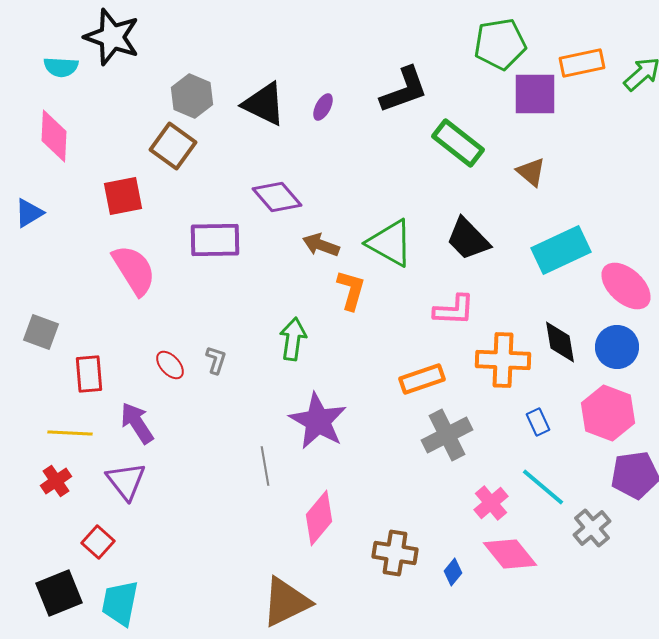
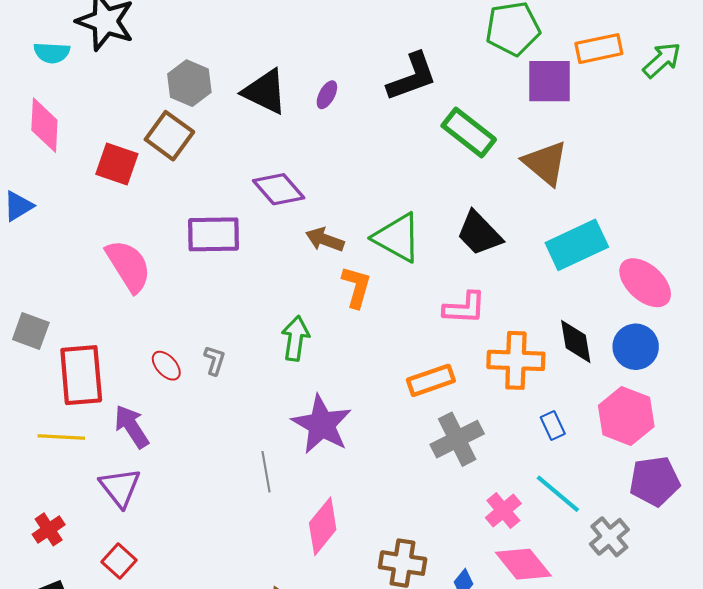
brown triangle: (531, 172) -> (545, 163), size x1.5
red square: (123, 196) -> (117, 164), moved, turned 30
red rectangle: (89, 374) -> (81, 375), size x1.5
red cross: (56, 481) -> (49, 529), moved
red square: (98, 542) -> (119, 561), moved

